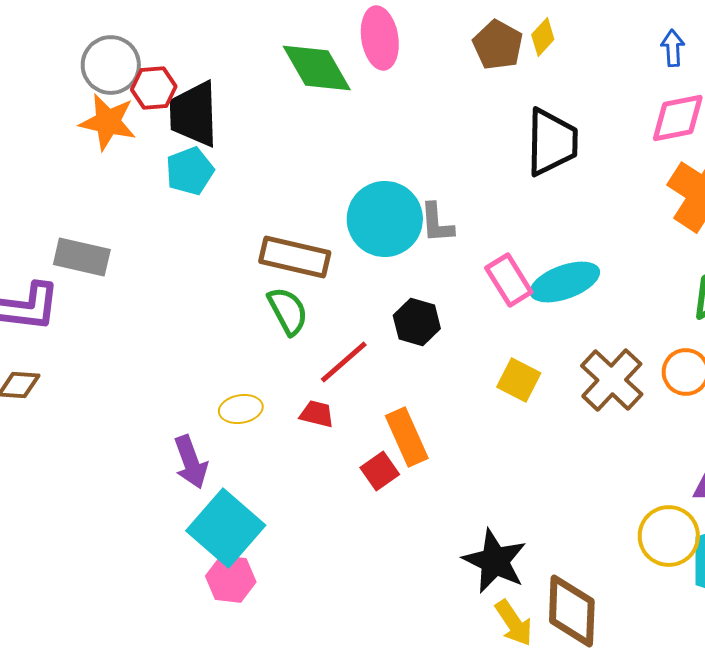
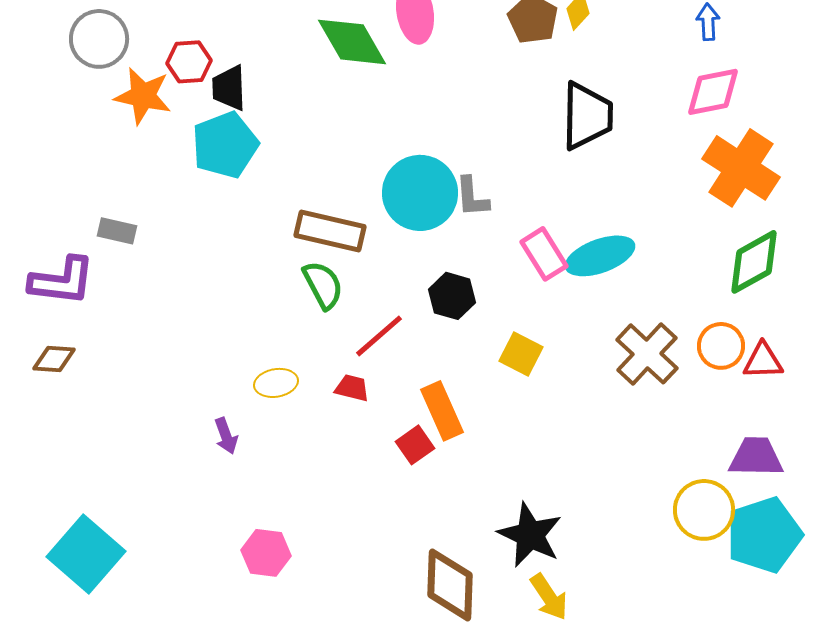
gray circle: (111, 65) -> (99, 39), moved
black trapezoid: (194, 114) -> (229, 88), size x0.7
cyan pentagon: (190, 171) -> (225, 145), size x1.4
gray rectangle: (82, 257) -> (117, 231), size x0.7
yellow square: (519, 380) -> (521, 354), moved
purple arrow: (191, 462) -> (226, 436), size x0.7
cyan square: (226, 528) -> (86, 554), moved
brown diamond: (572, 611) -> (450, 585), moved

